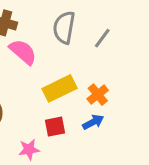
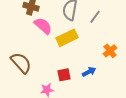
yellow rectangle: (60, 88) -> (67, 38), moved
orange cross: (98, 95) -> (110, 51), moved

